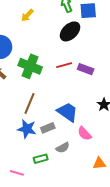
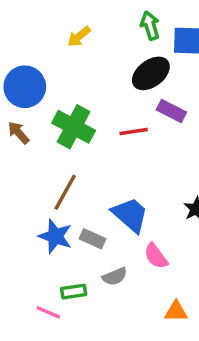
purple rectangle: (86, 69) -> (171, 111), moved
gray rectangle: (48, 128) -> (92, 239), turned 40
pink line: (17, 173) -> (48, 312), moved

